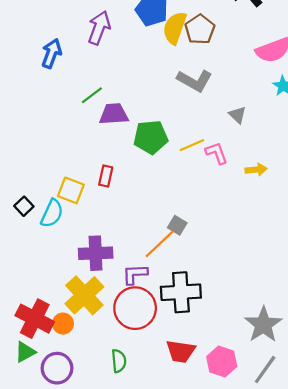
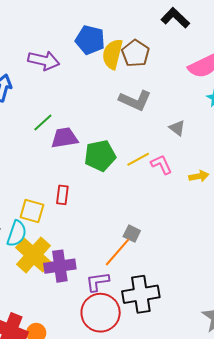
purple arrow: (99, 28) -> (44, 61), turned 88
yellow cross: (84, 295) -> (33, 255), moved

